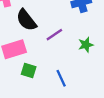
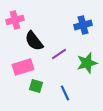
green star: (86, 45) -> (87, 63), size x1.5

